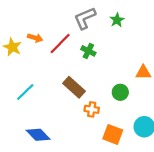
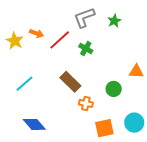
orange square: (113, 134) -> (104, 128), turned -36

